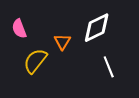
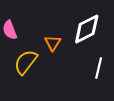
white line: (109, 67) -> (99, 68), turned 35

